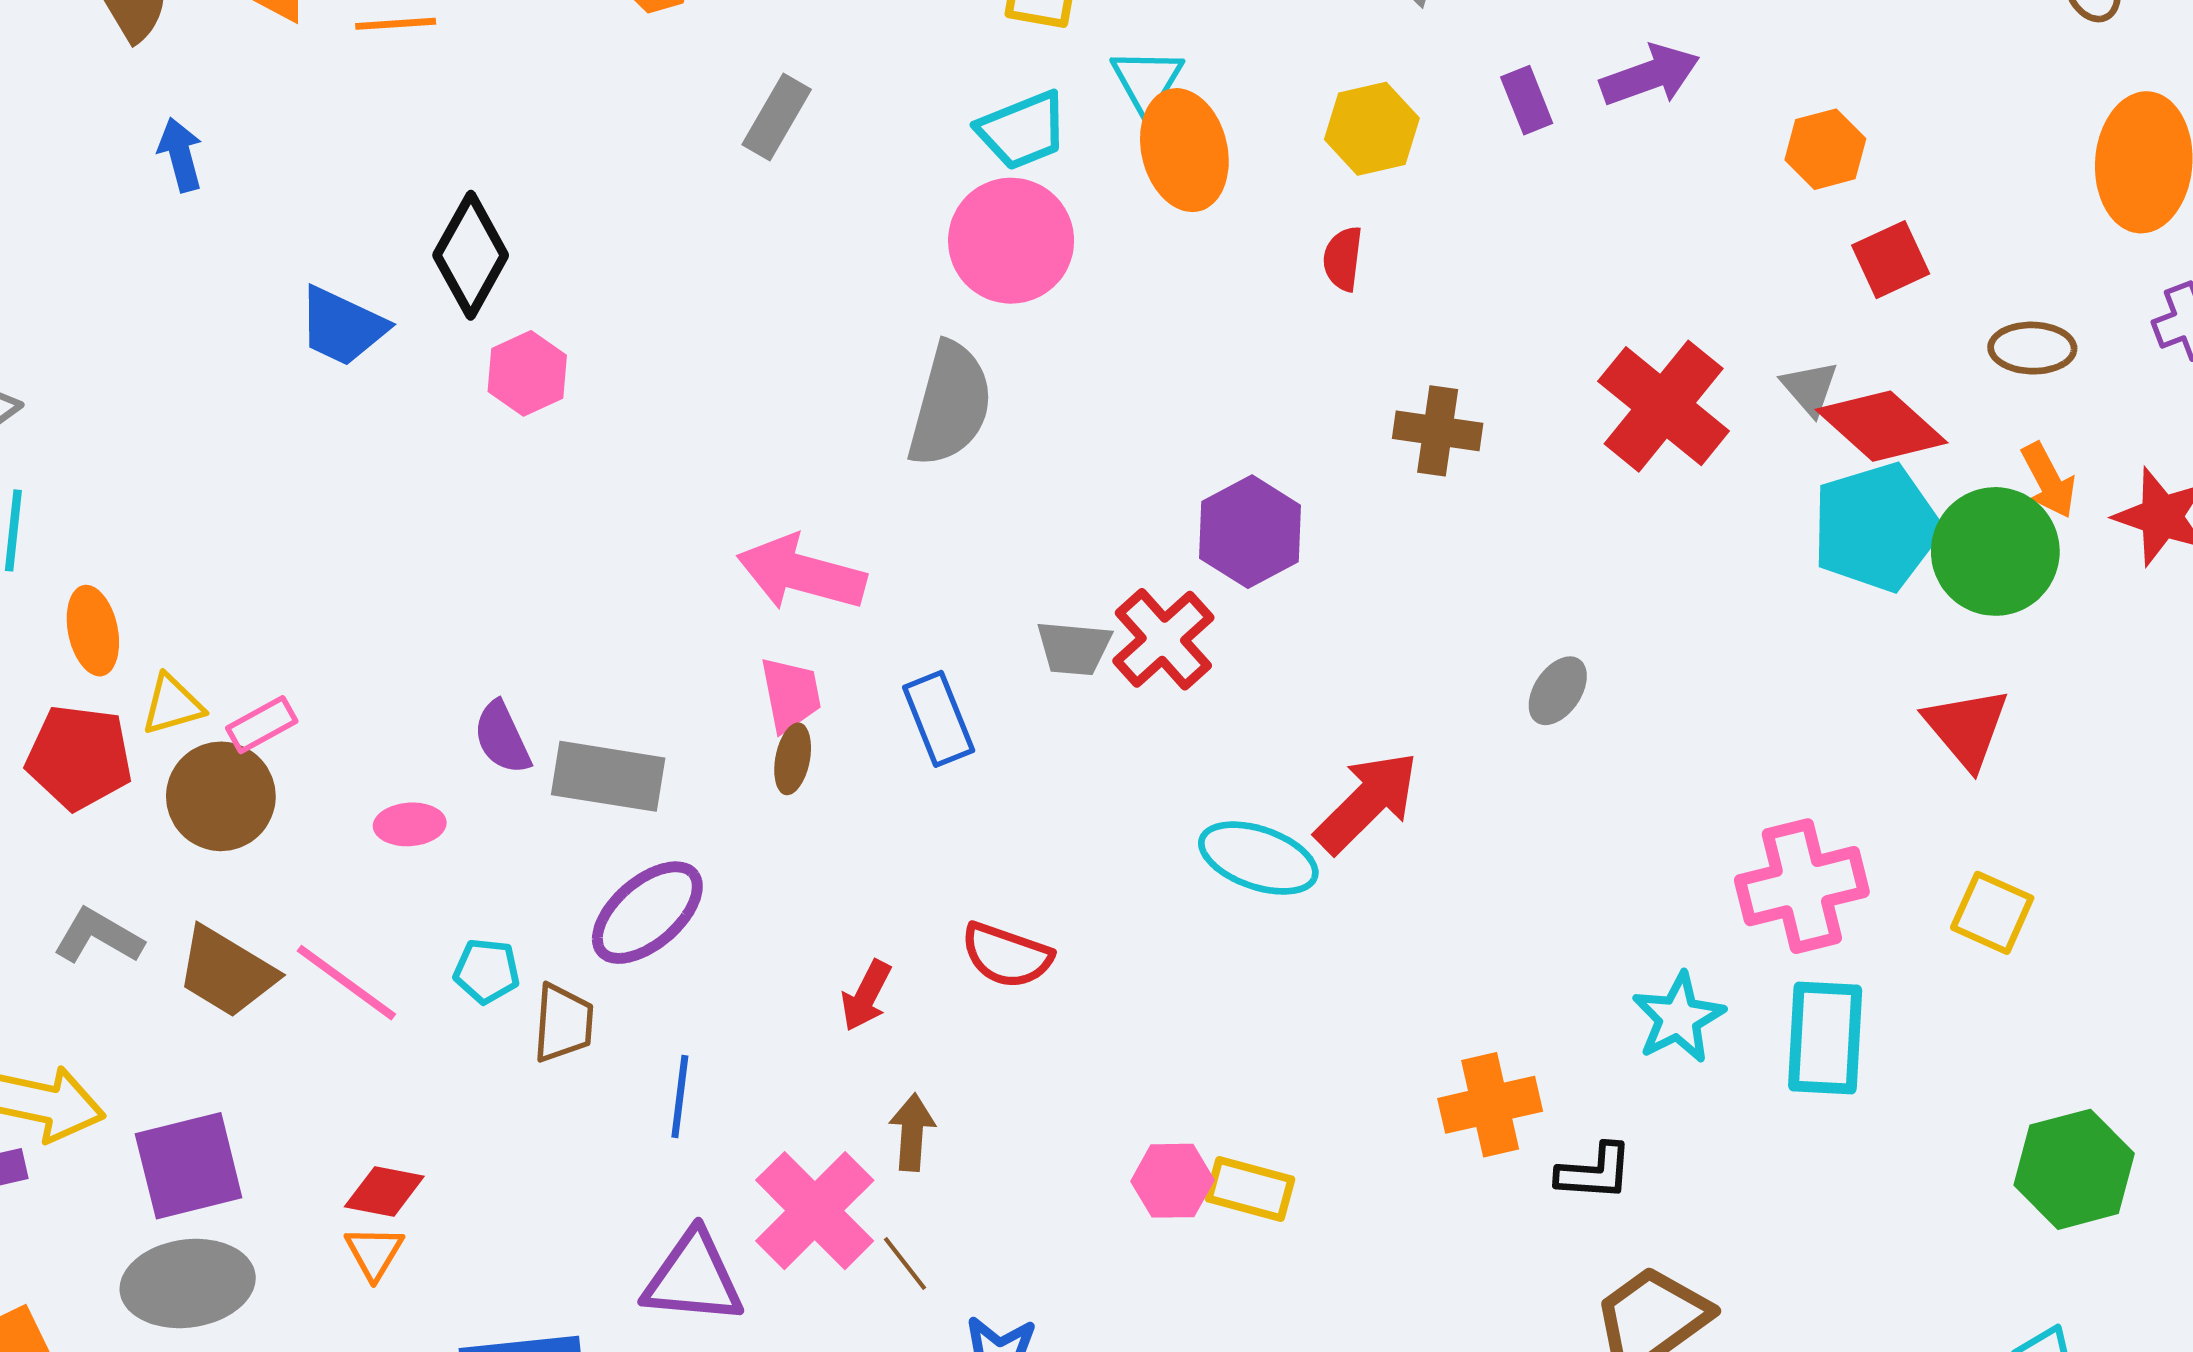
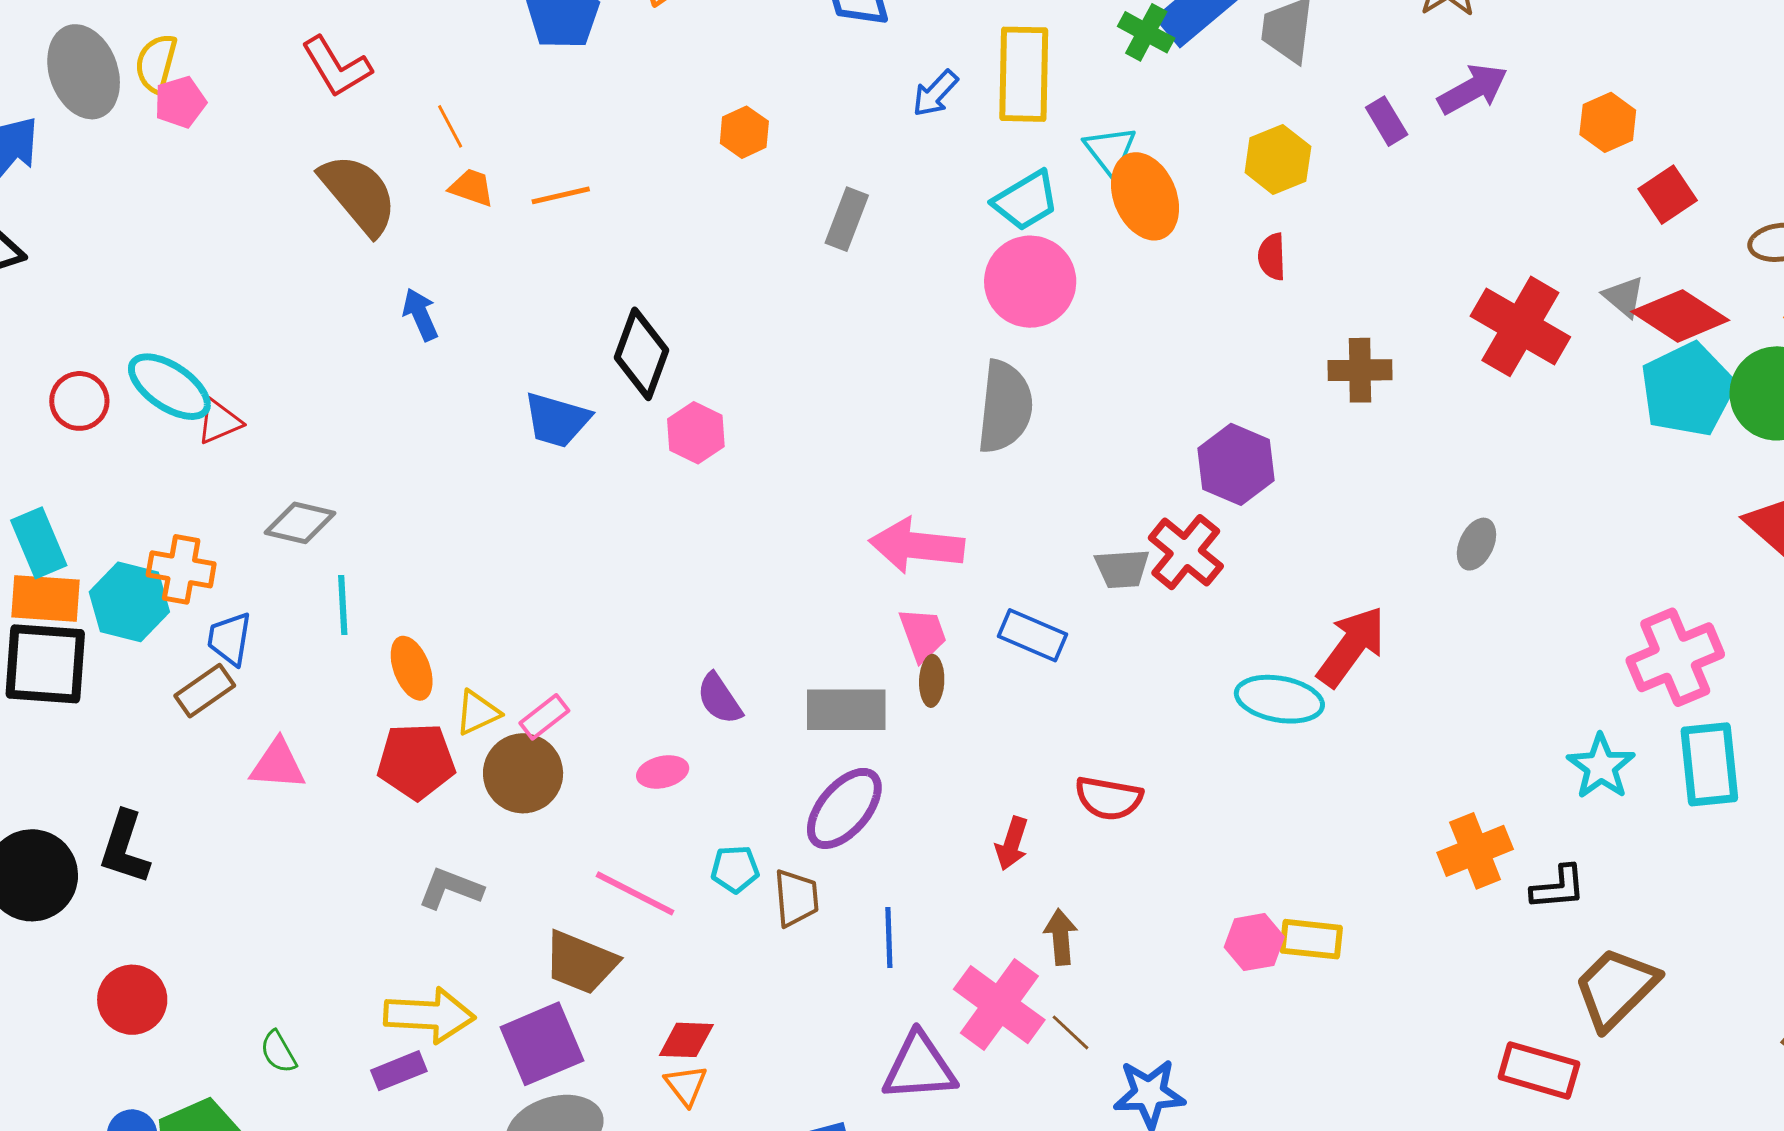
blue rectangle: (939, 719) -> (1033, 635), turned -36
gray rectangle: (608, 776) -> (846, 710), moved
brown trapezoid: (226, 972) -> (581, 962), moved

